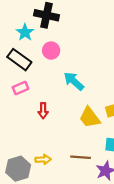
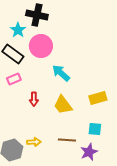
pink circle: (51, 51) -> (41, 46), size x1.5
yellow trapezoid: (90, 117) -> (63, 105), moved

